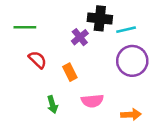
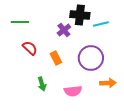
purple circle: (132, 61) -> (91, 58), moved
pink semicircle: (92, 101) -> (73, 91), moved
orange arrow: (131, 115) -> (108, 83), moved

